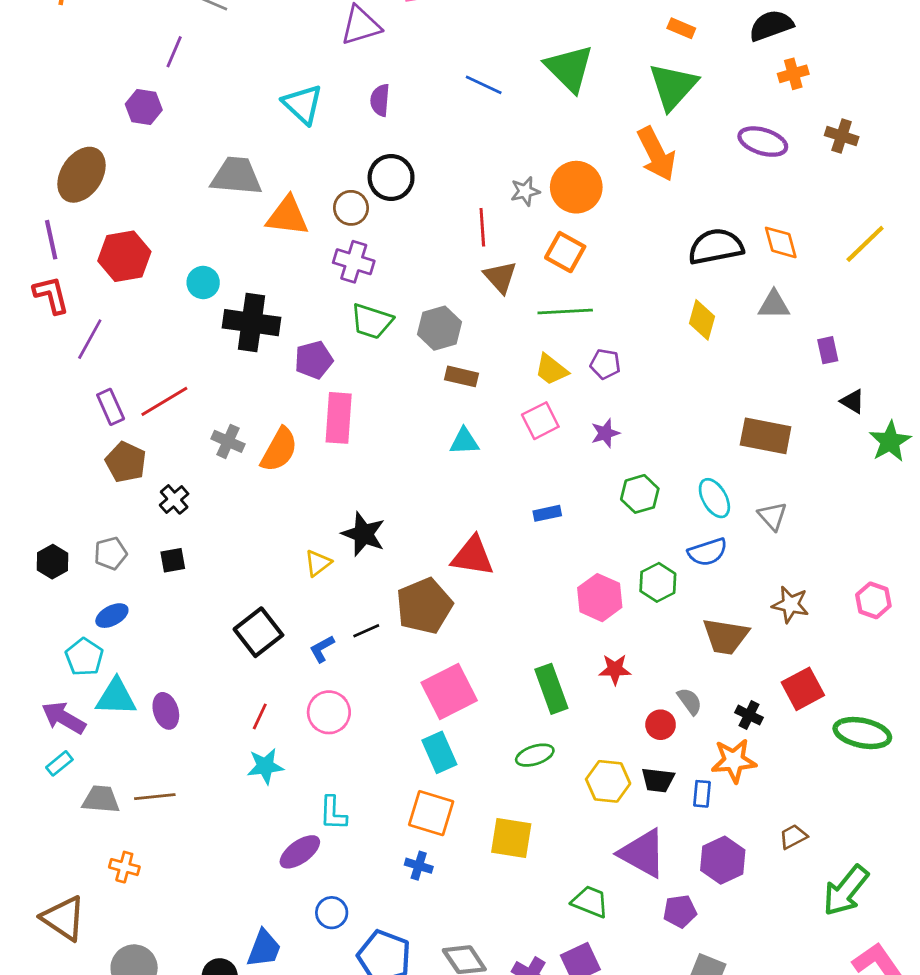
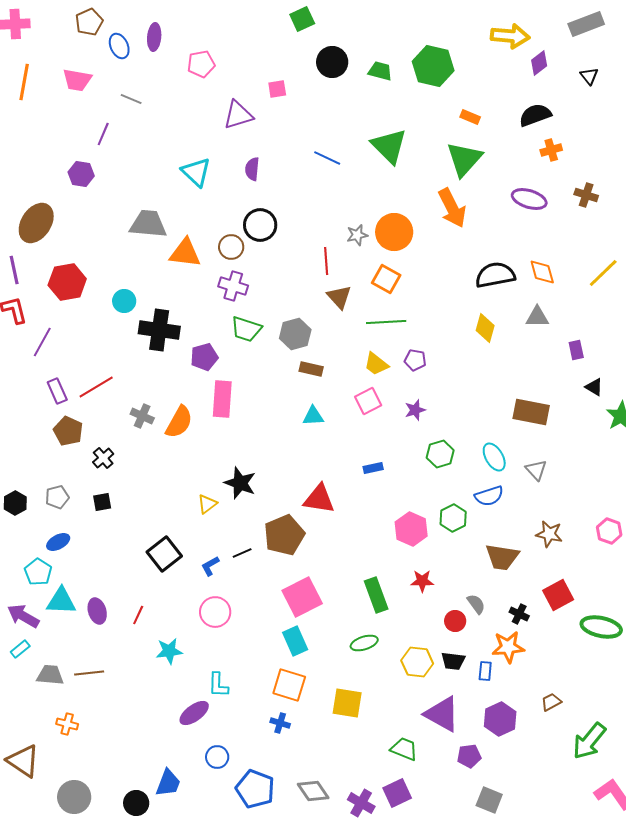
red line: (260, 716) -> (138, 615), moved

